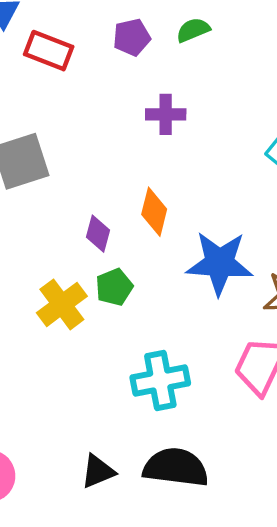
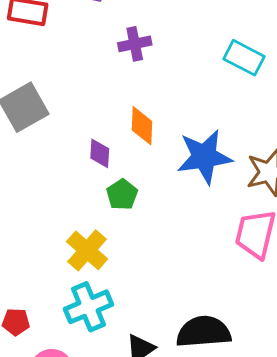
yellow cross: (62, 304) -> (87, 250), moved
cyan cross: (160, 380) -> (88, 307), moved

